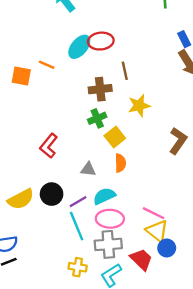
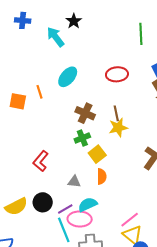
red ellipse: (101, 41) -> (117, 74), moved
orange line: (47, 65) -> (40, 92), turned 48
brown line: (125, 71) -> (116, 113), moved
brown cross: (100, 89) -> (85, 113), turned 30
pink line: (154, 213) -> (130, 220), turned -66
pink ellipse: (110, 219) -> (80, 219), moved

